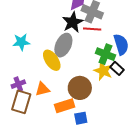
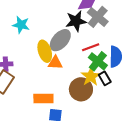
red line: (92, 29) -> (91, 47), moved, turned -42
brown circle: (80, 88) -> (81, 89), moved
orange triangle: (42, 89) -> (55, 63), moved

